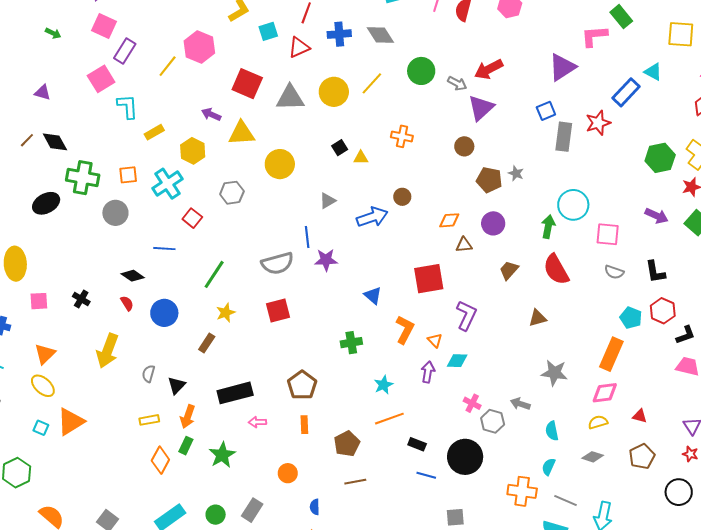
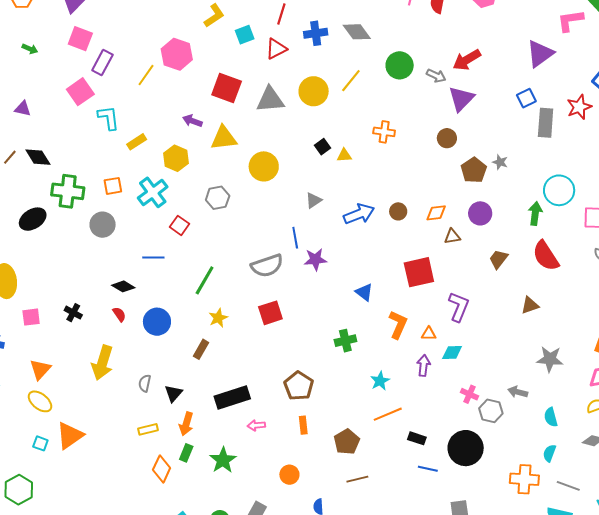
brown pentagon: (489, 180) -> (474, 170), turned 30
brown circle: (402, 197) -> (398, 211), moved
orange triangle: (435, 340) -> (429, 334), turned -42

